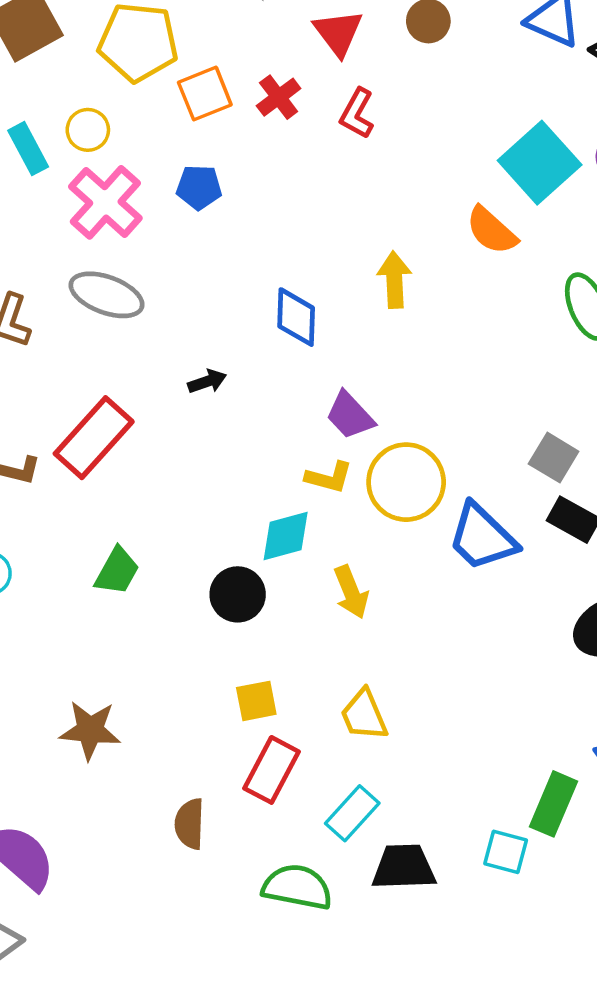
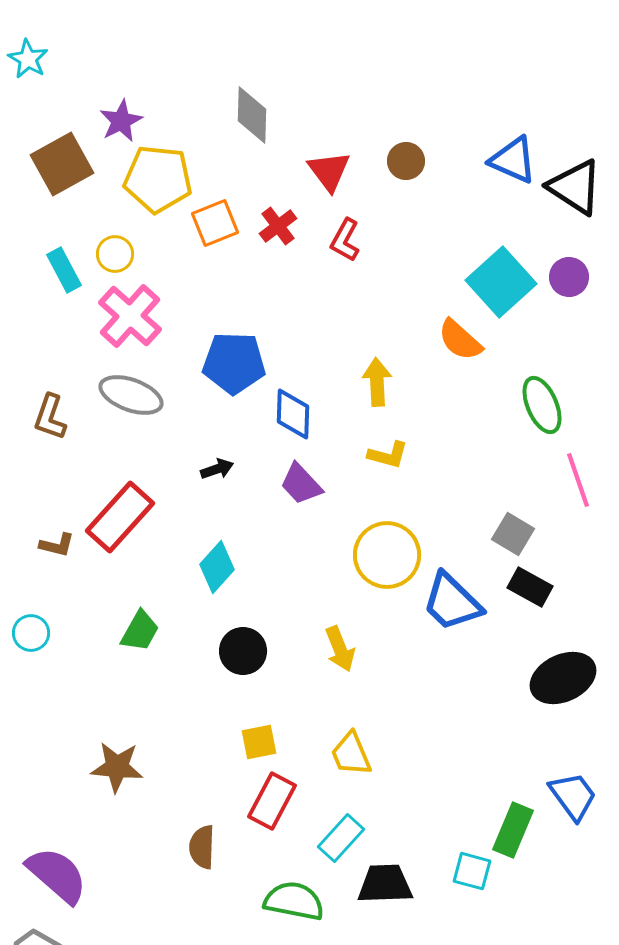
blue pentagon: (199, 187) -> (234, 363), moved, size x1.6
purple trapezoid: (350, 415) -> (301, 484), moved
yellow L-shape: (329, 477) -> (388, 455), moved
cyan diamond: (286, 536) -> (217, 567), moved, turned -33

